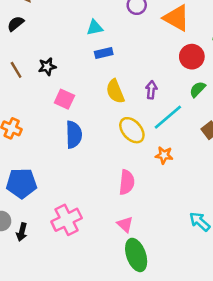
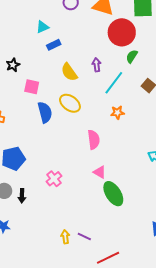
red circle: (192, 57) -> (122, 32), size x1.4
yellow ellipse: (132, 130) -> (70, 103), moved
pink cross: (67, 220) -> (54, 179), size x0.7

